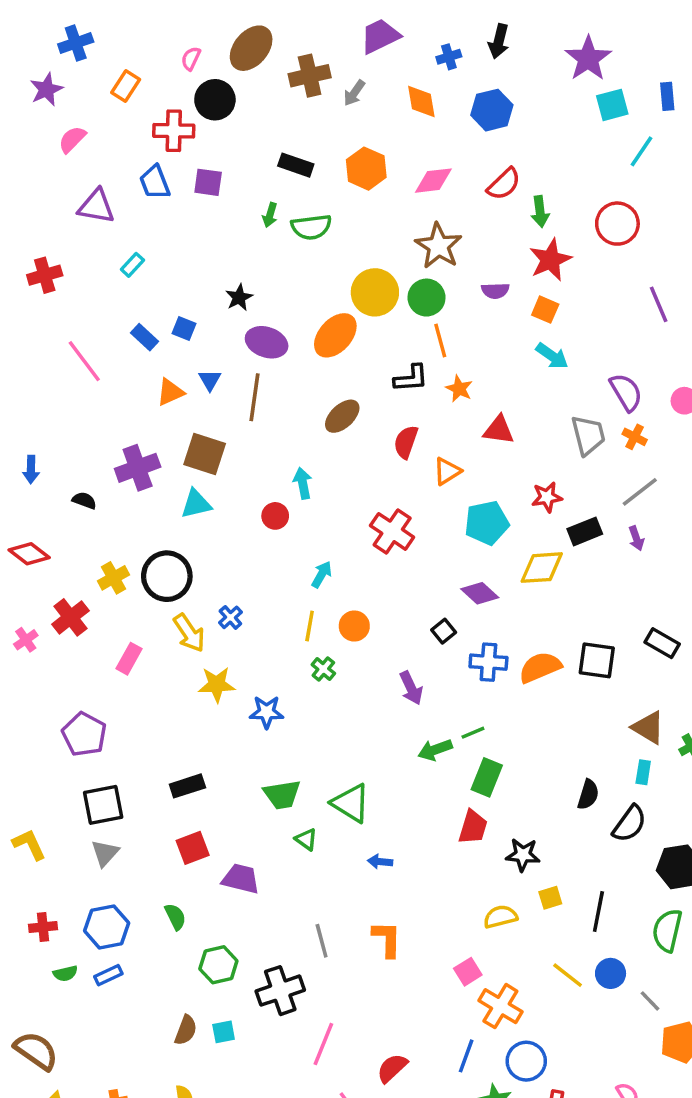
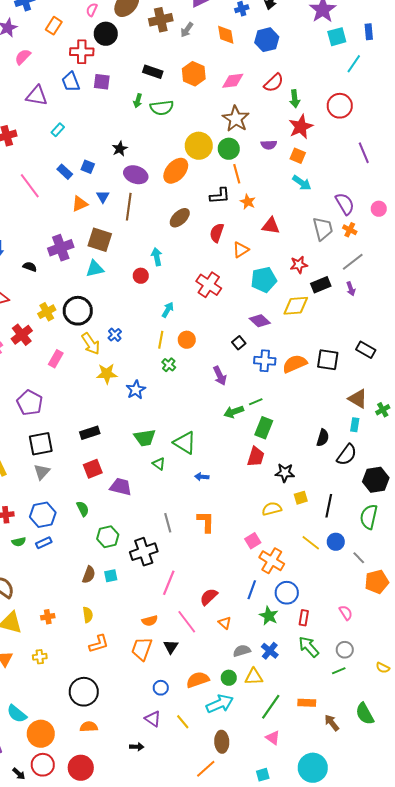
blue star: (267, 712) -> (136, 390), turned -30

